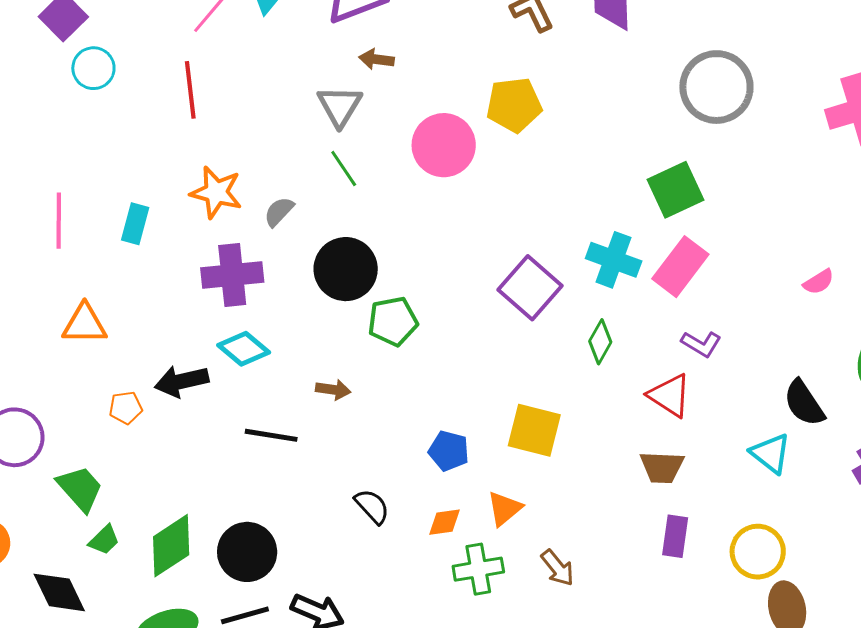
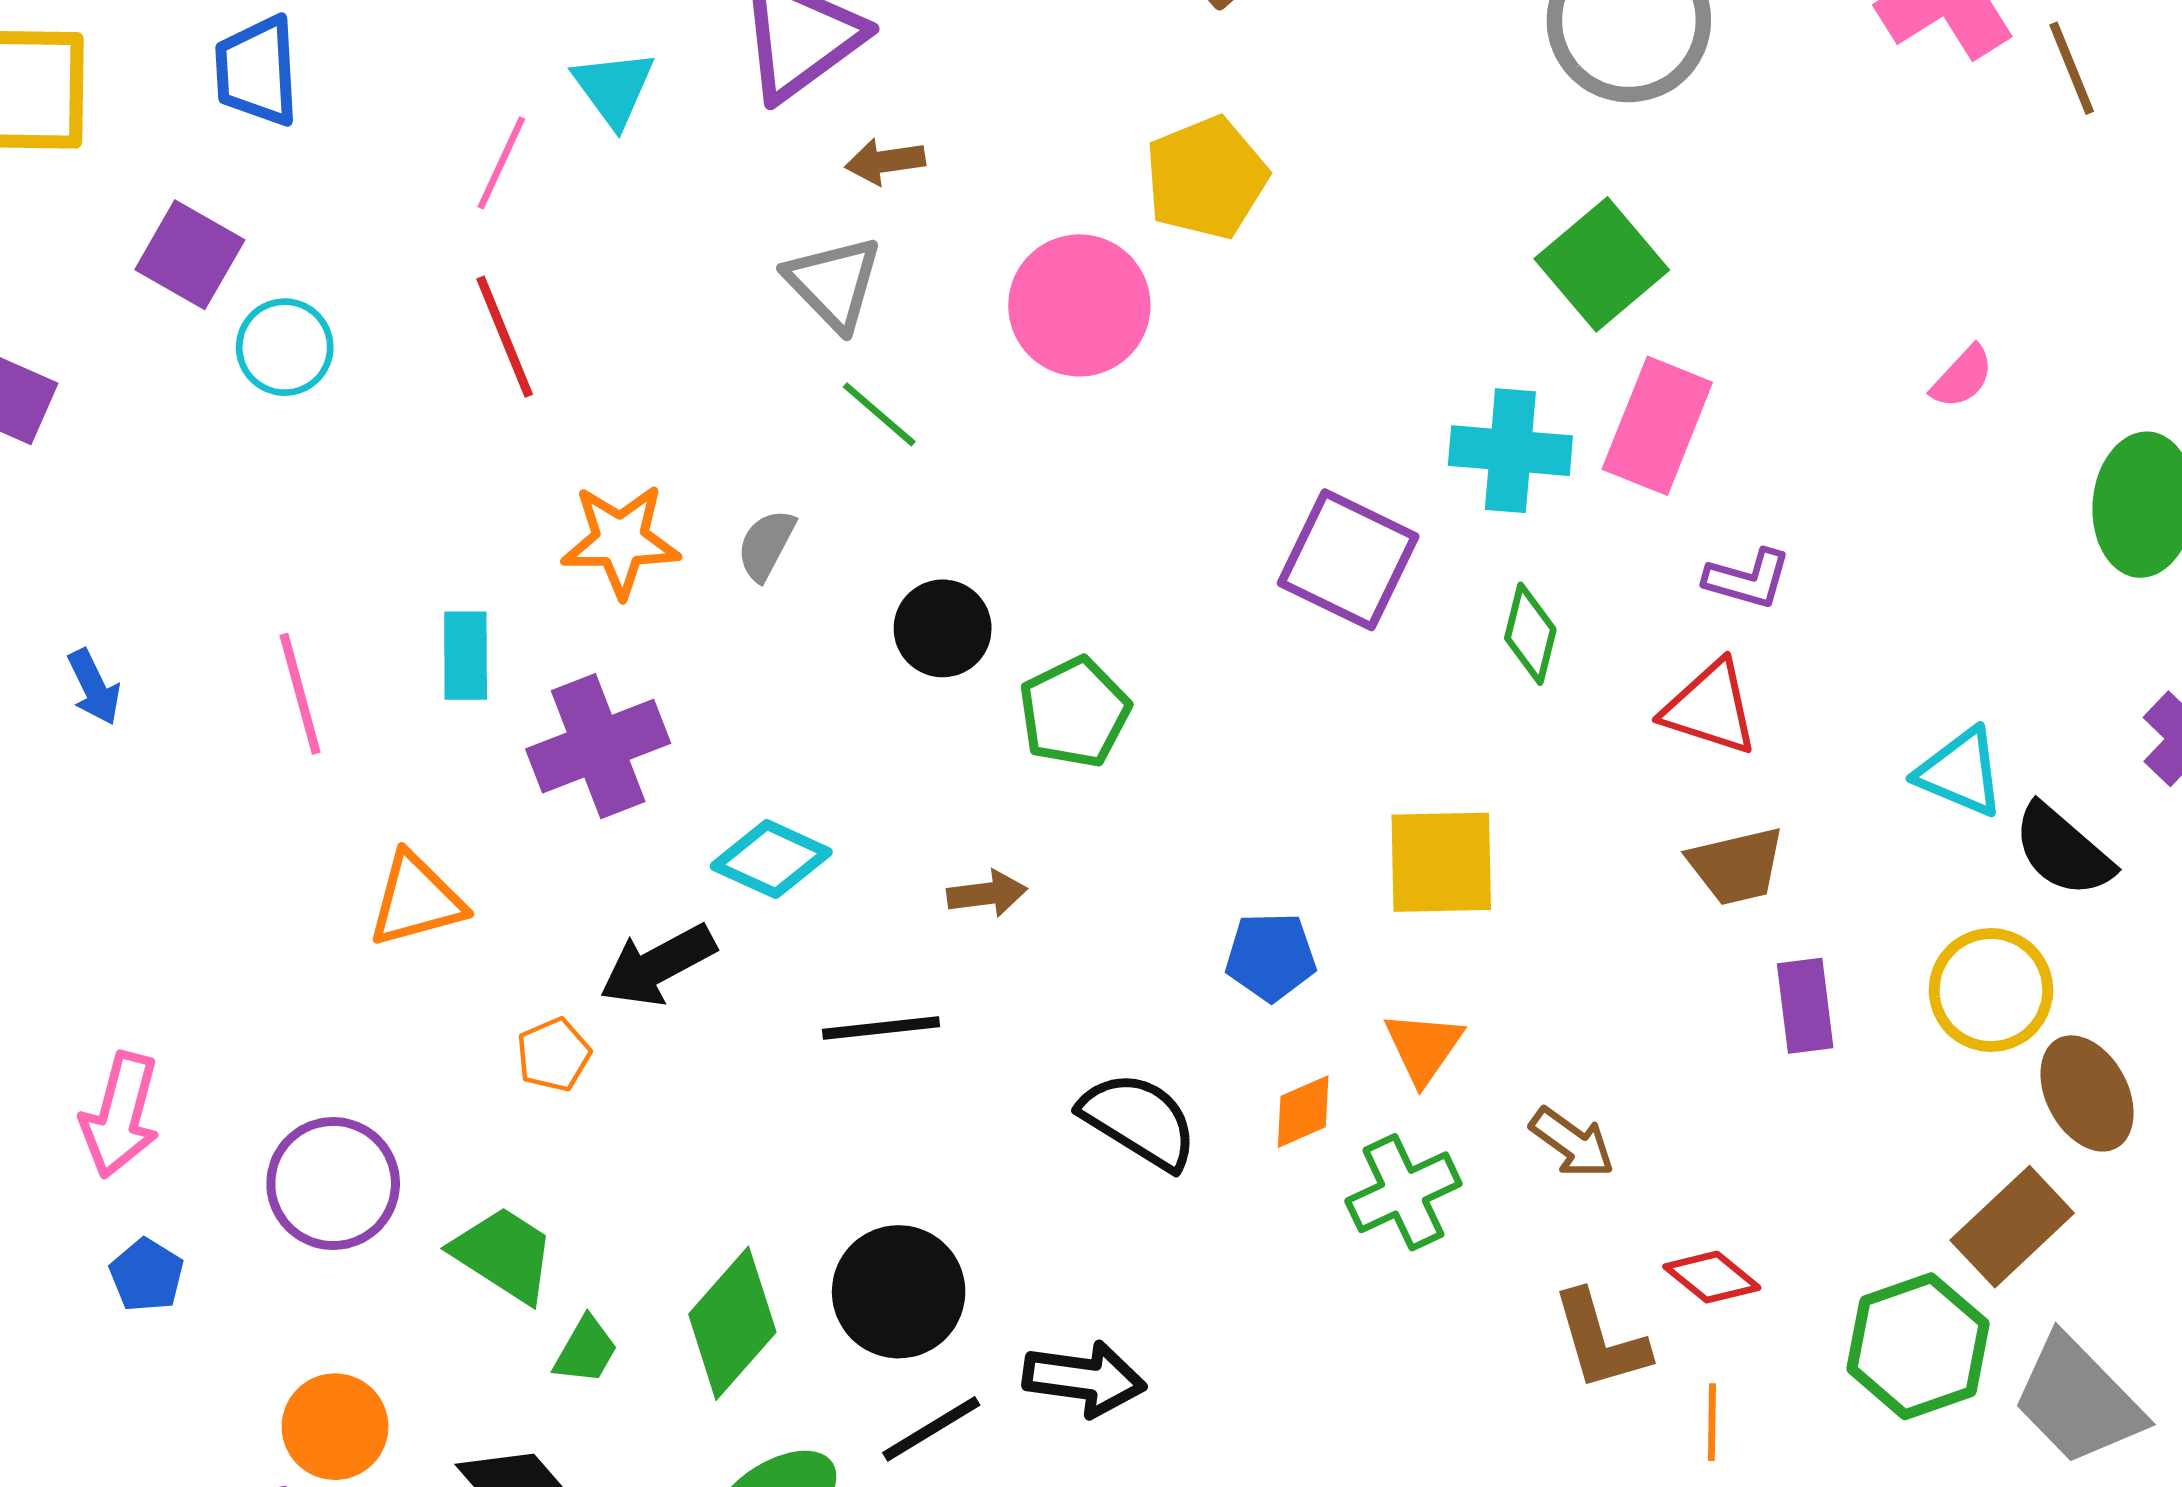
black circle: (346, 269) -> (943, 628), size x0.7
purple cross: (232, 275) -> (598, 746), moved
black semicircle: (804, 403) -> (2063, 850), moved
black semicircle: (372, 506) -> (1139, 1121), size x1.4

